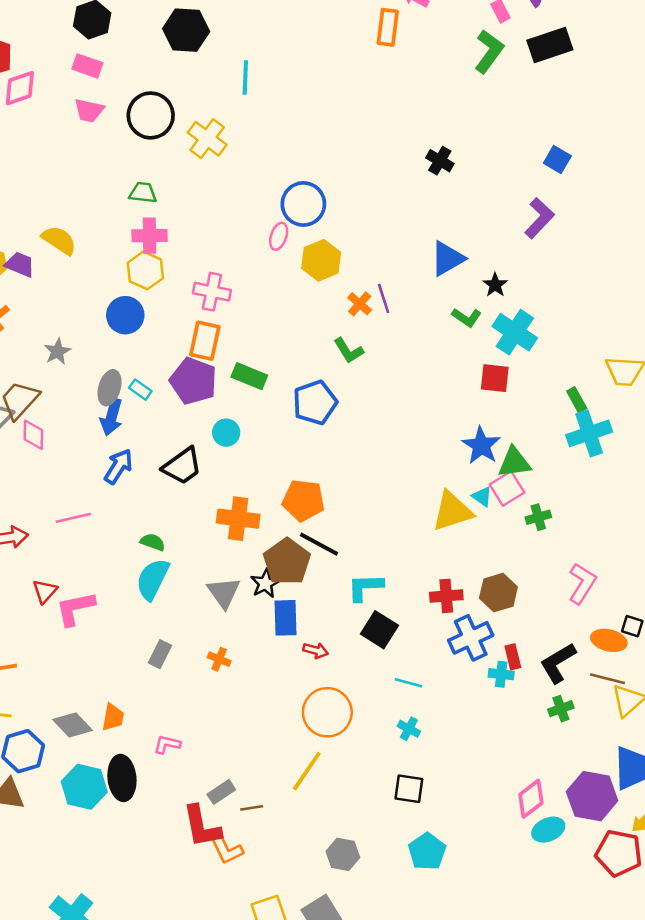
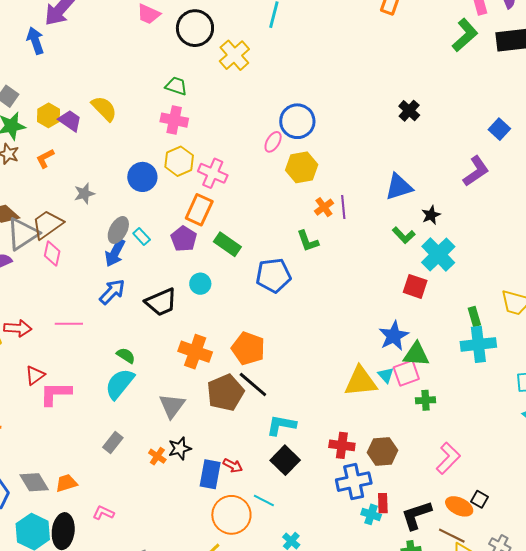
yellow hexagon: (145, 270) -> (179, 161), moved
purple pentagon: (193, 381) -> (184, 239), size x0.7
black star: (265, 583) -> (180, 448), moved
blue rectangle: (285, 618) -> (210, 474), moved
cyan line: (408, 683) -> (264, 500), moved
orange trapezoid: (113, 717) -> (66, 483), turned -130

